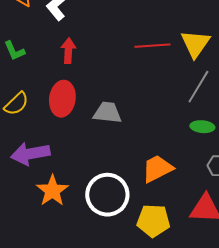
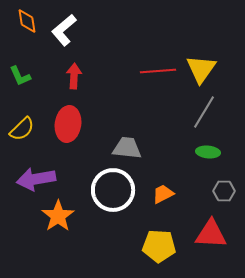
gray trapezoid: (107, 113) -> (127, 148), moved
orange trapezoid: (157, 169) -> (163, 194), size x0.7
white circle: (107, 195) -> (113, 190), moved

